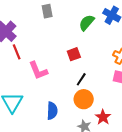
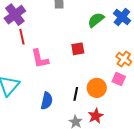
black line: (81, 79) -> (76, 94), moved, turned -32
orange circle: (84, 99) -> (97, 88), moved

